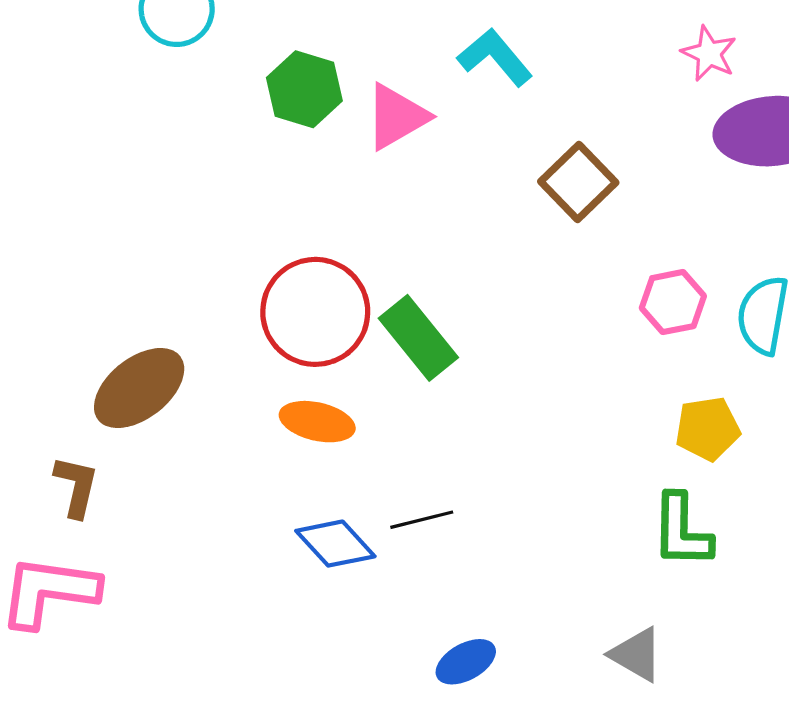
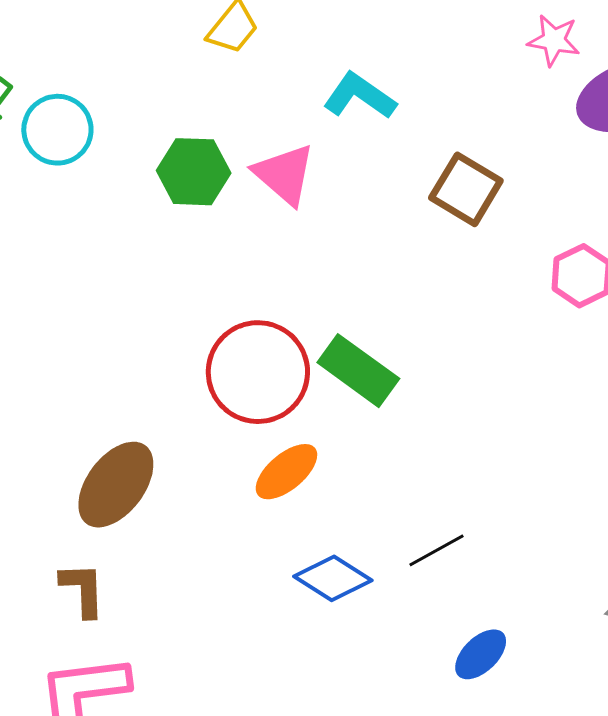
pink triangle: (397, 117) -> (284, 174), turned -34
orange ellipse: (317, 422) -> (286, 472), turned -38
black line: (422, 520) -> (437, 550), moved

